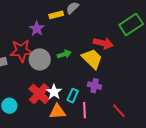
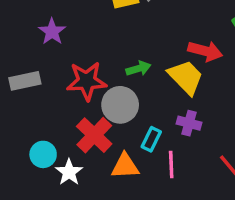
purple star: (37, 29) -> (52, 32), moved
red star: (21, 51) -> (87, 81), moved
gray circle: (40, 59) -> (120, 105), moved
white star: (54, 92) -> (69, 172), moved

